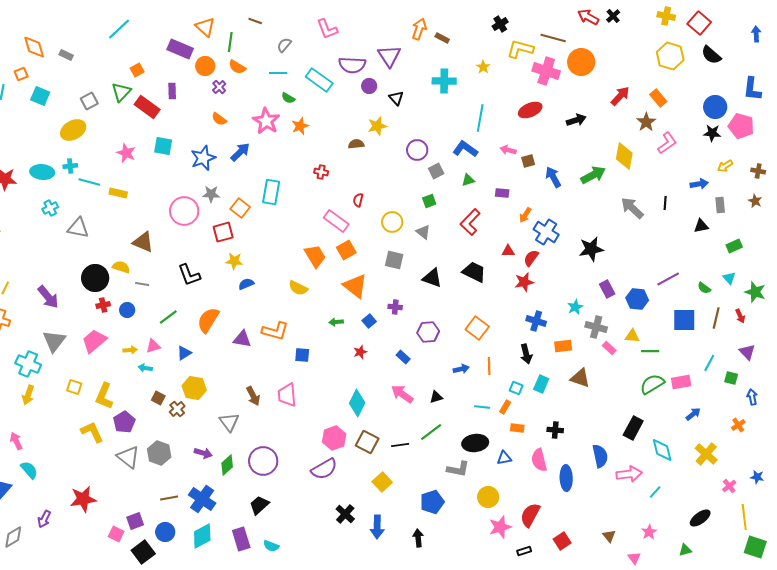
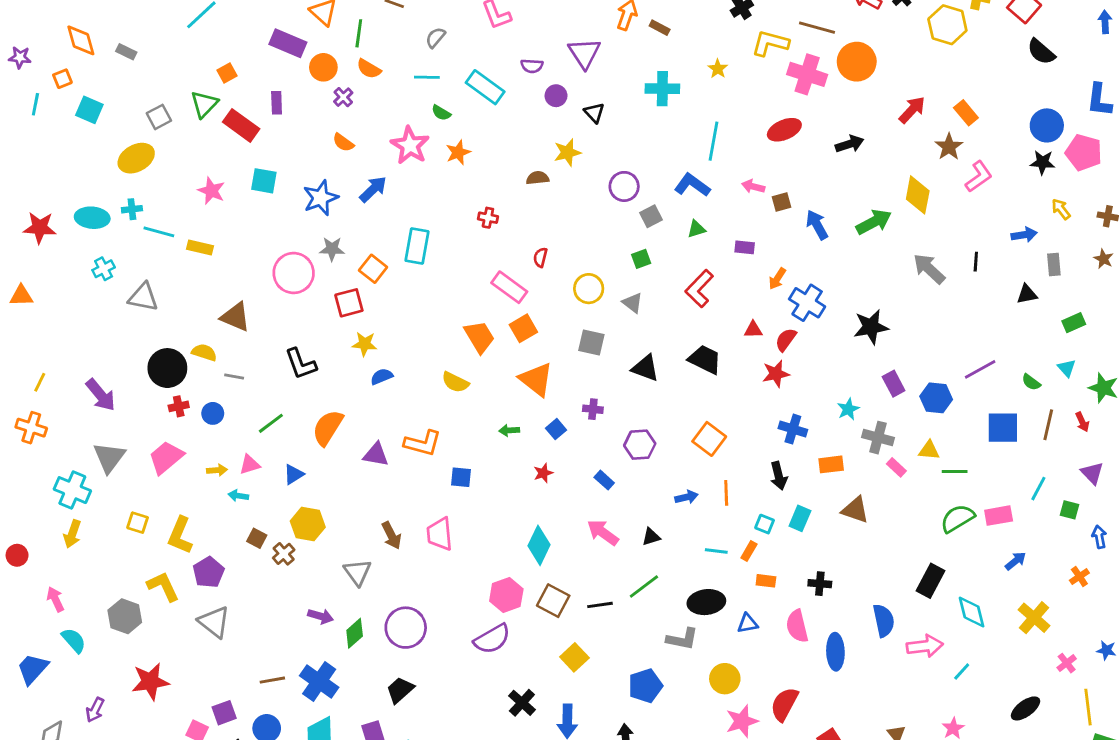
yellow hexagon: (670, 56) -> (947, 25), moved
purple semicircle: (352, 65) -> (532, 66), size x0.6
yellow arrow: (725, 166) -> (1061, 209), turned 84
gray hexagon: (159, 453) -> (125, 616), moved

